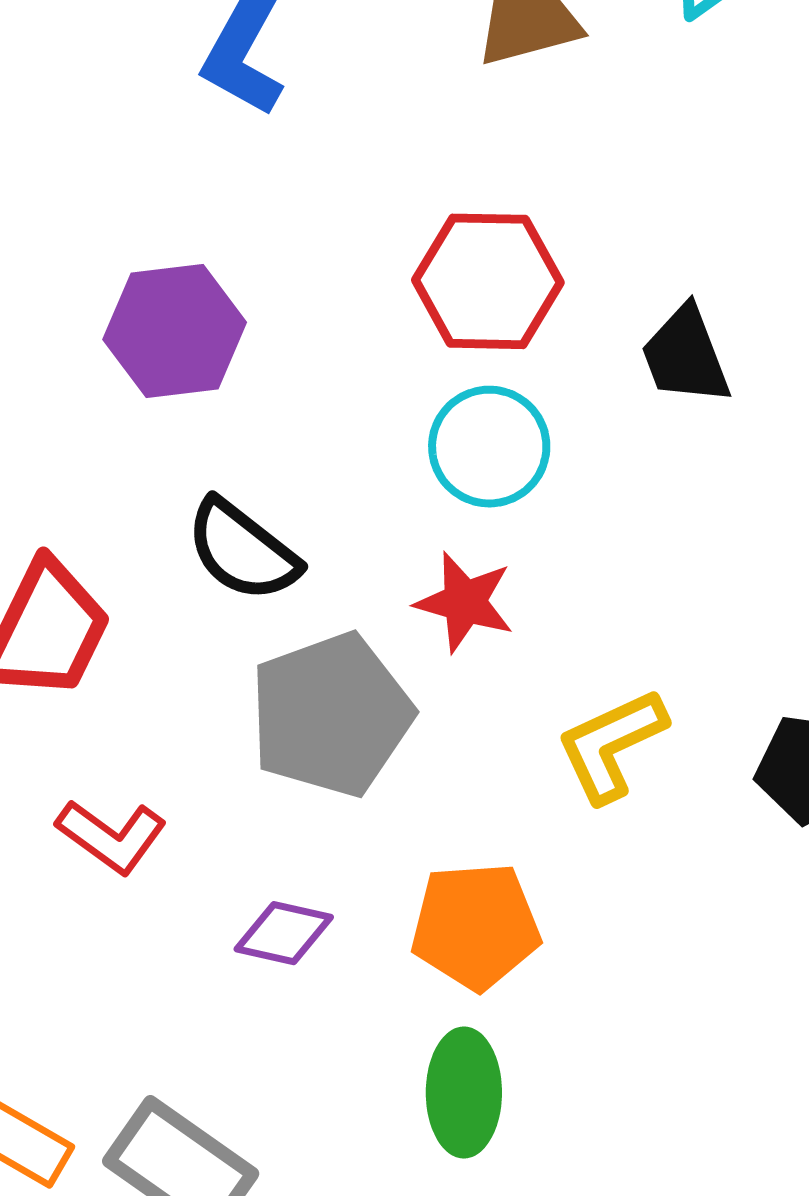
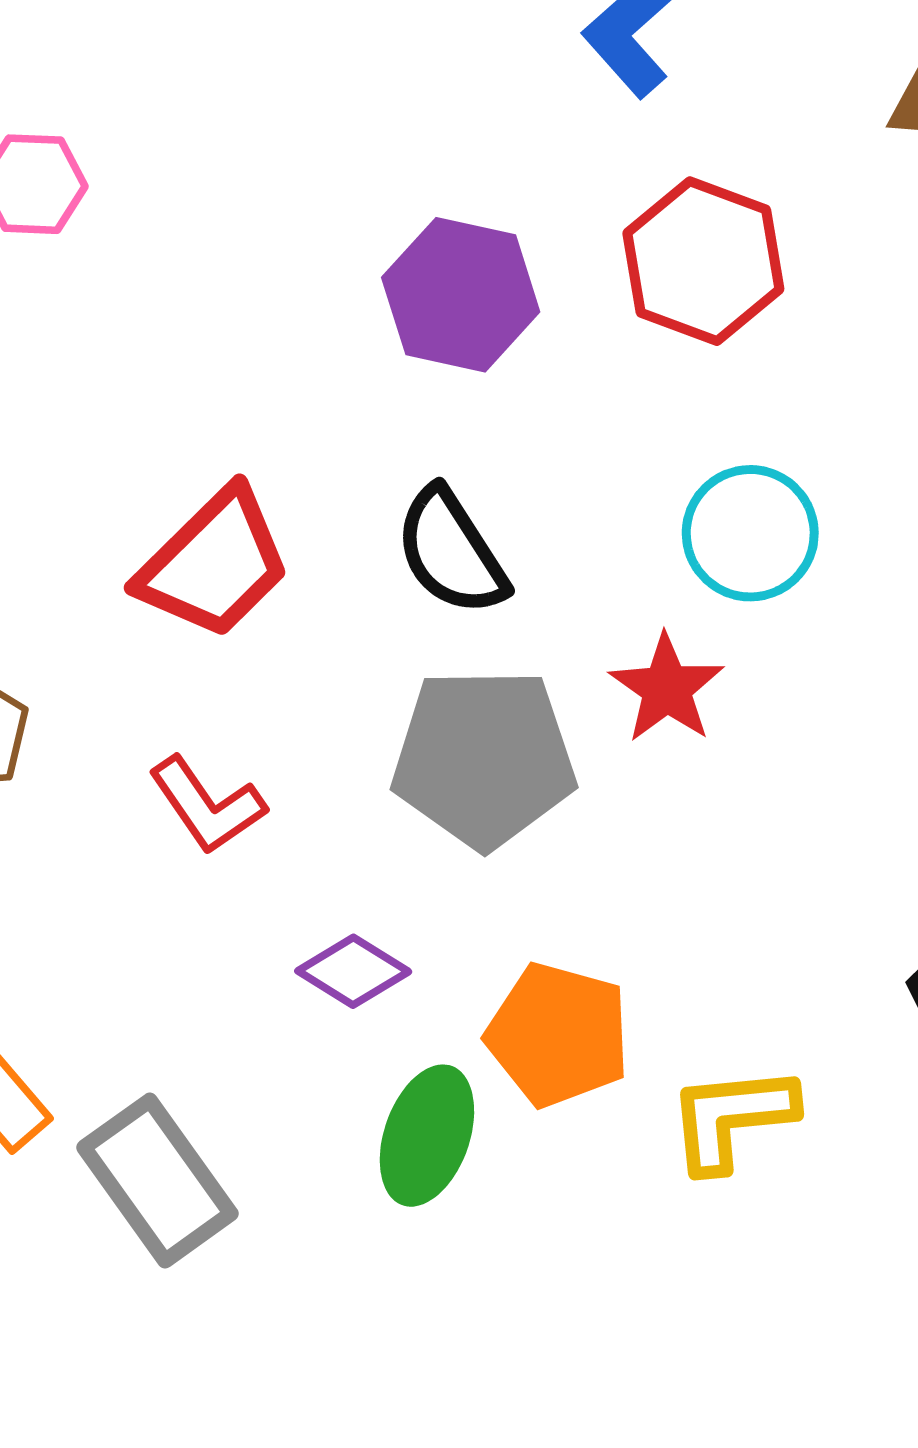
red hexagon: (488, 281) -> (703, 261), moved
yellow L-shape: (611, 745) -> (732, 1118), moved
green ellipse: (464, 1093) -> (427, 1136), moved

